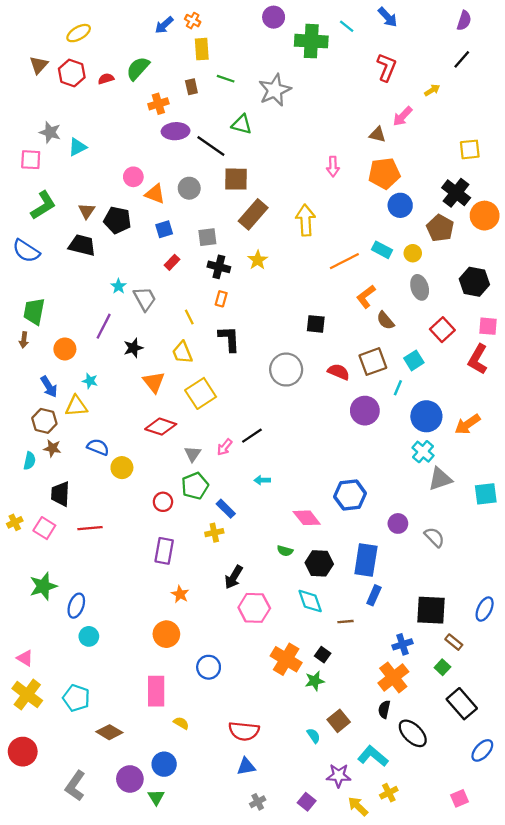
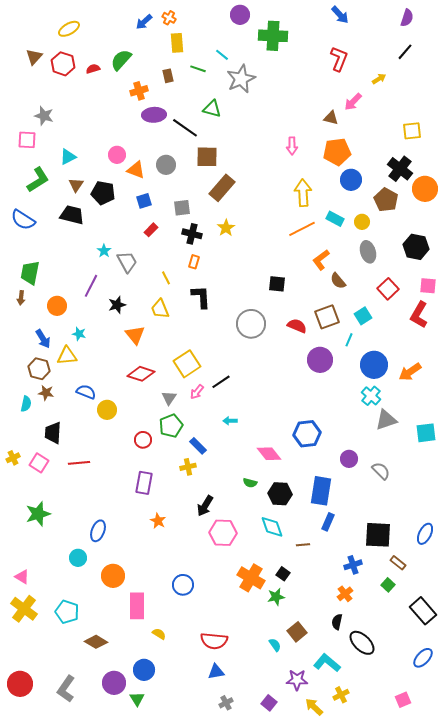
cyan line: (347, 26) -> (222, 55), moved
cyan triangle: (77, 147) -> (68, 157), moved
yellow arrow: (306, 220) -> (303, 193), moved
yellow square: (201, 393) -> (187, 364), moved
blue ellipse: (76, 606) -> (98, 531), moved
orange circle: (166, 634) -> (113, 576), moved
orange cross: (393, 677) -> (345, 594), size x0.6
black rectangle: (462, 704) -> (423, 611), moved
red circle: (23, 752) -> (20, 684), moved

